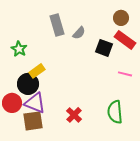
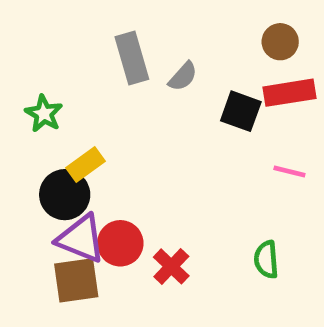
red rectangle: (125, 40) -> (289, 93), turned -45
red circle: (12, 103) -> (120, 243), moved
green semicircle: (115, 112) -> (266, 260), size x0.7

